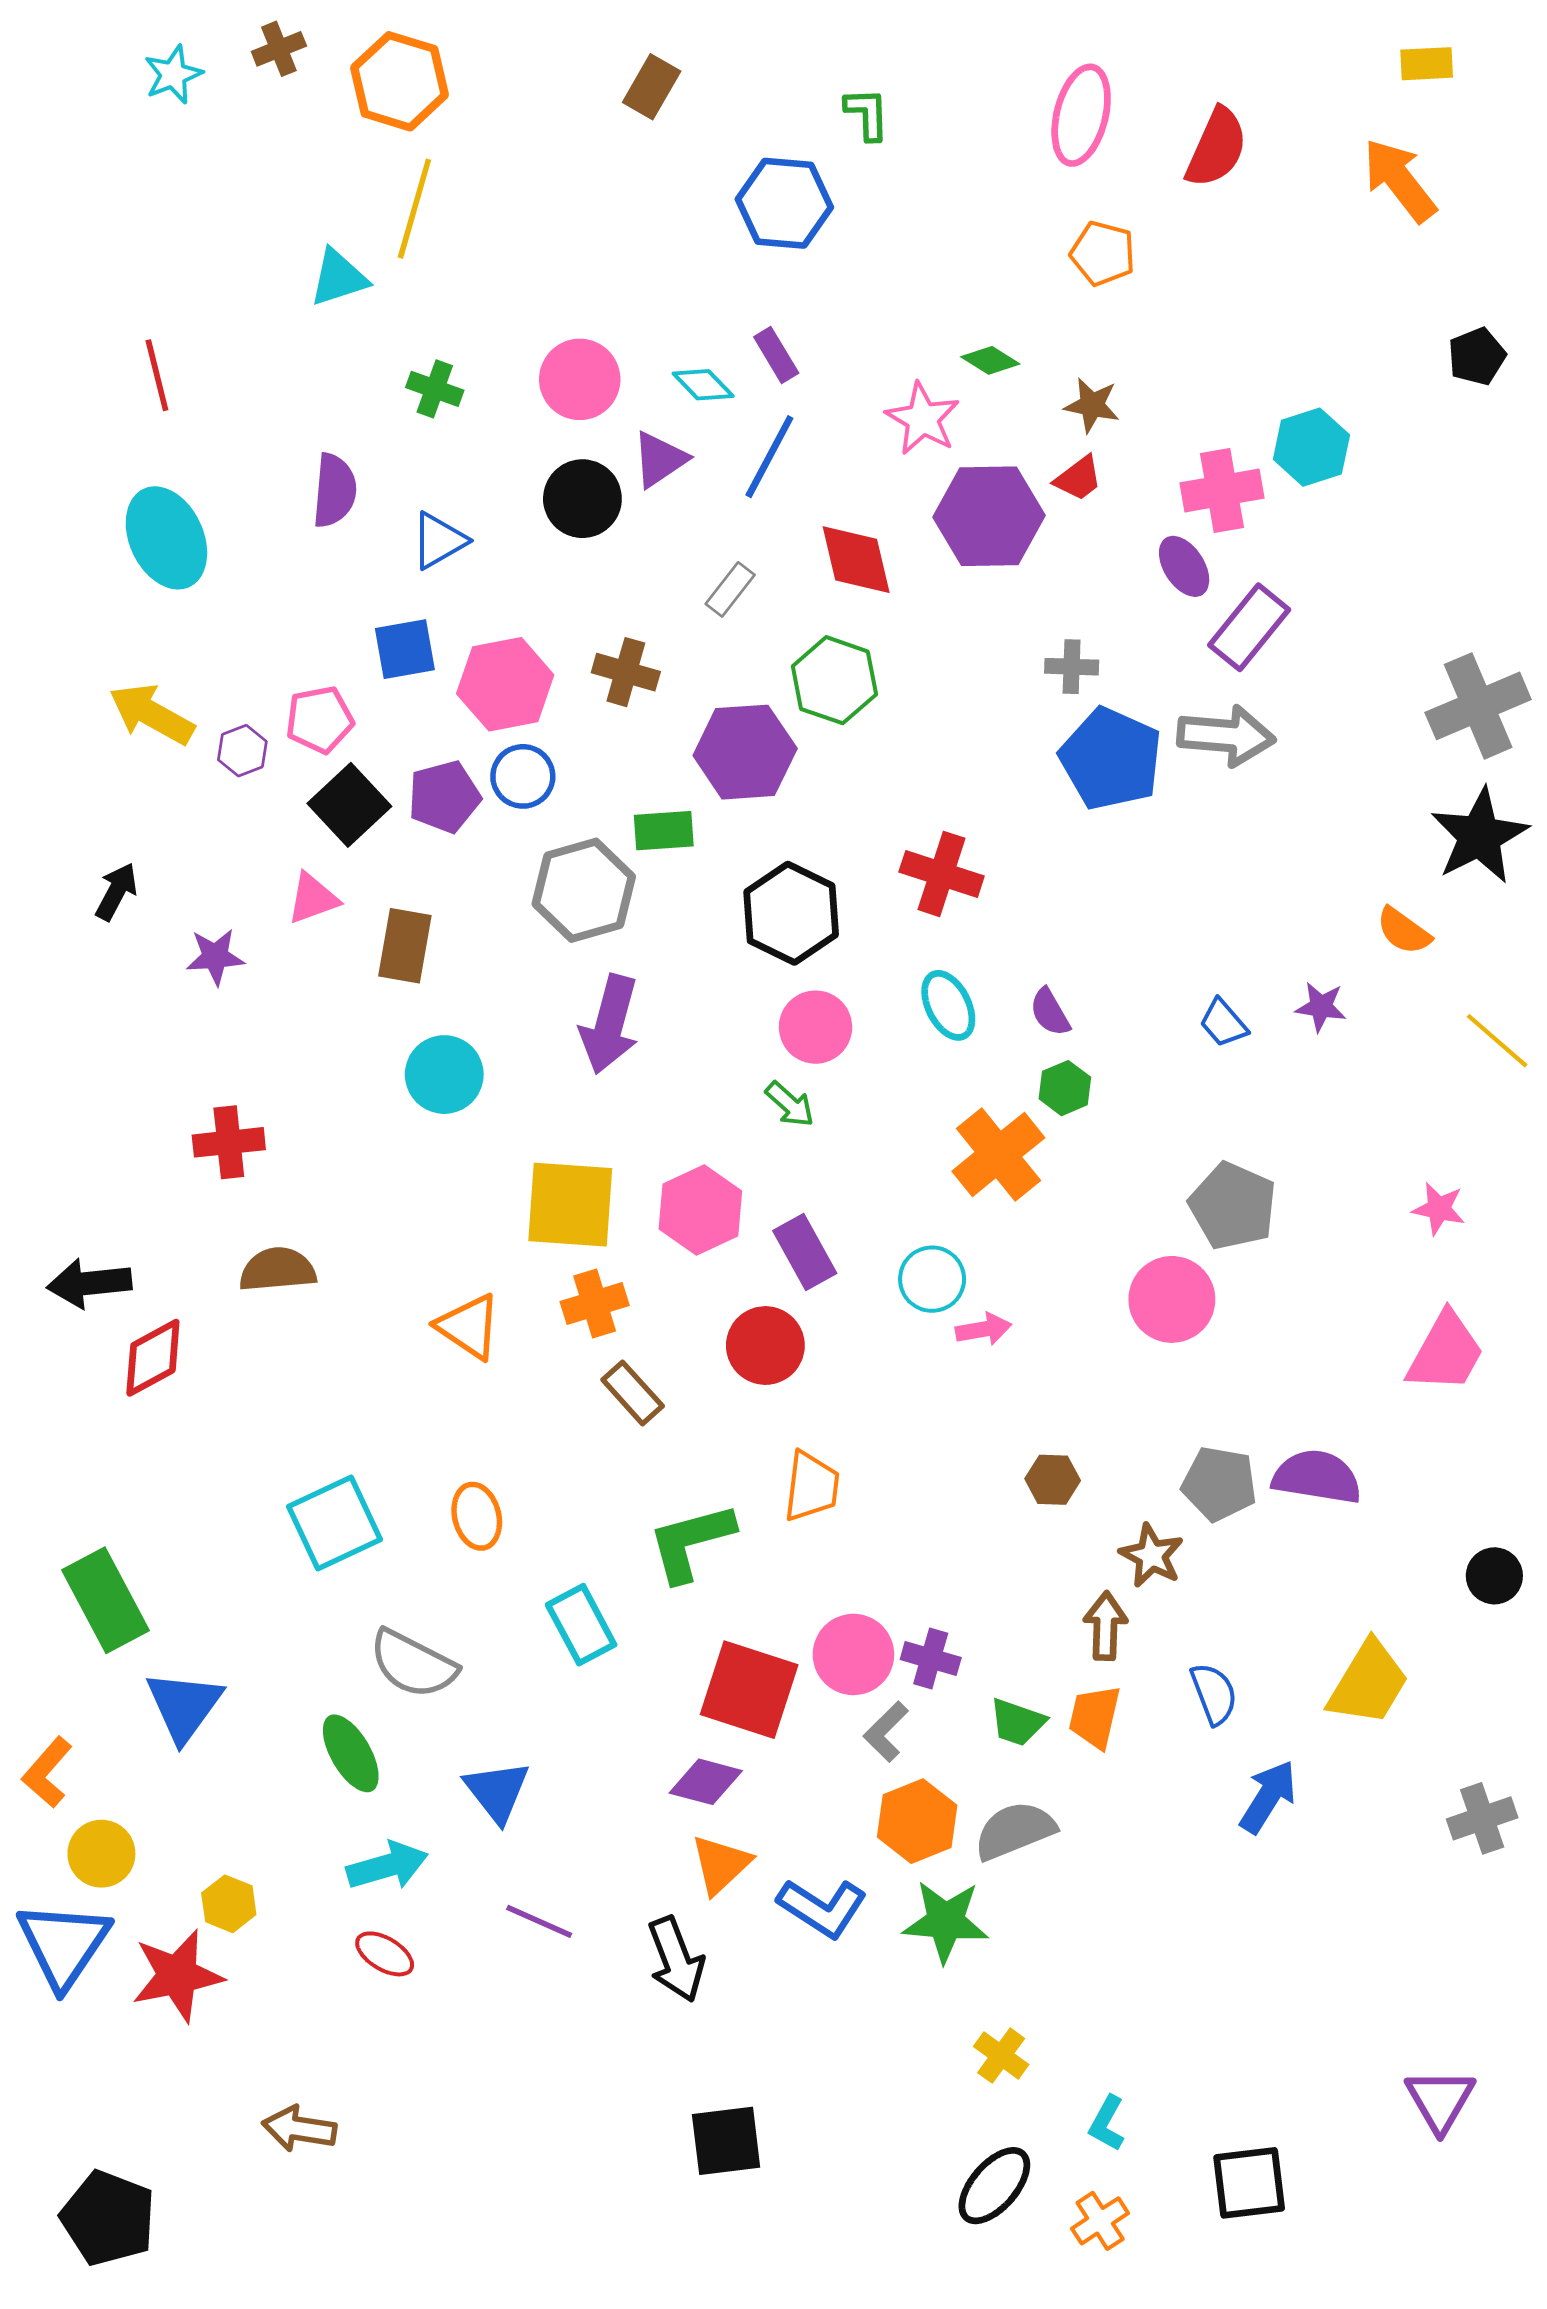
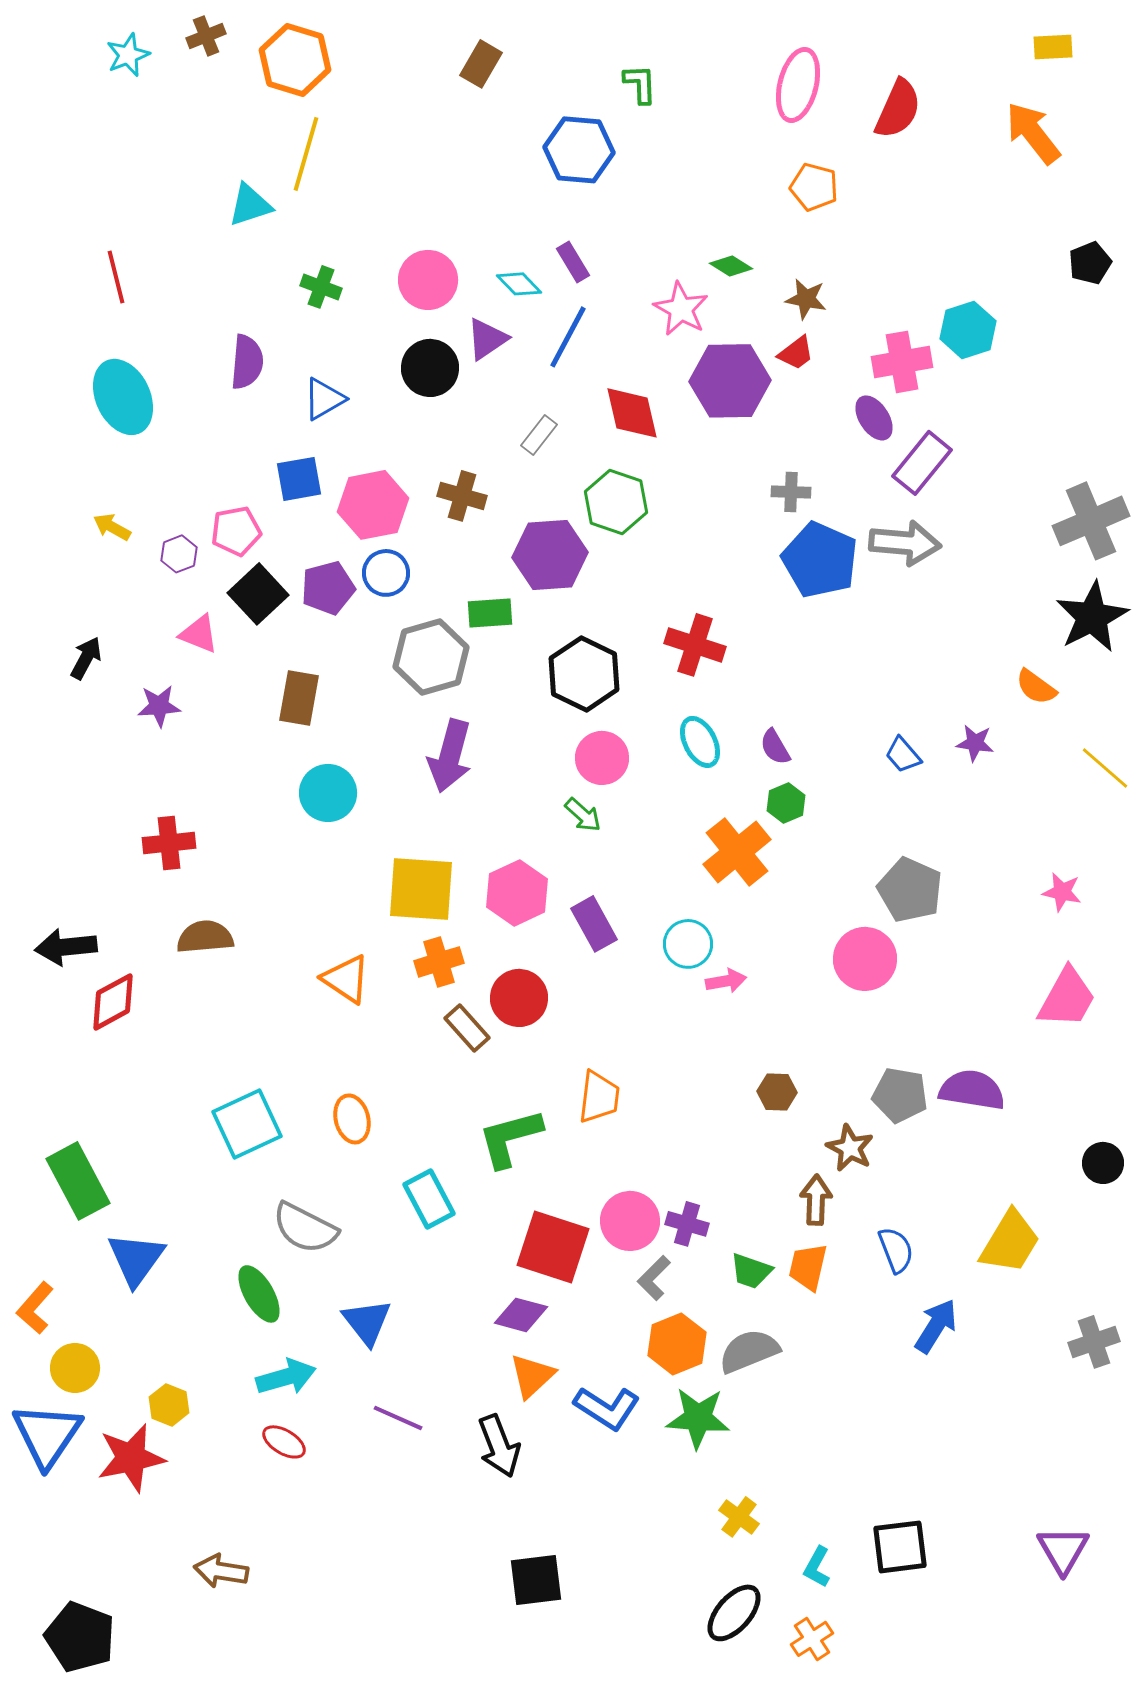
yellow arrow: (152, 714) -> (112, 527), size x0.6
pink triangle: (313, 898) -> (199, 634), moved, turned 42
red circle: (765, 1346) -> (519, 998), moved
black square: (1249, 2183) -> (900, 1547), moved

